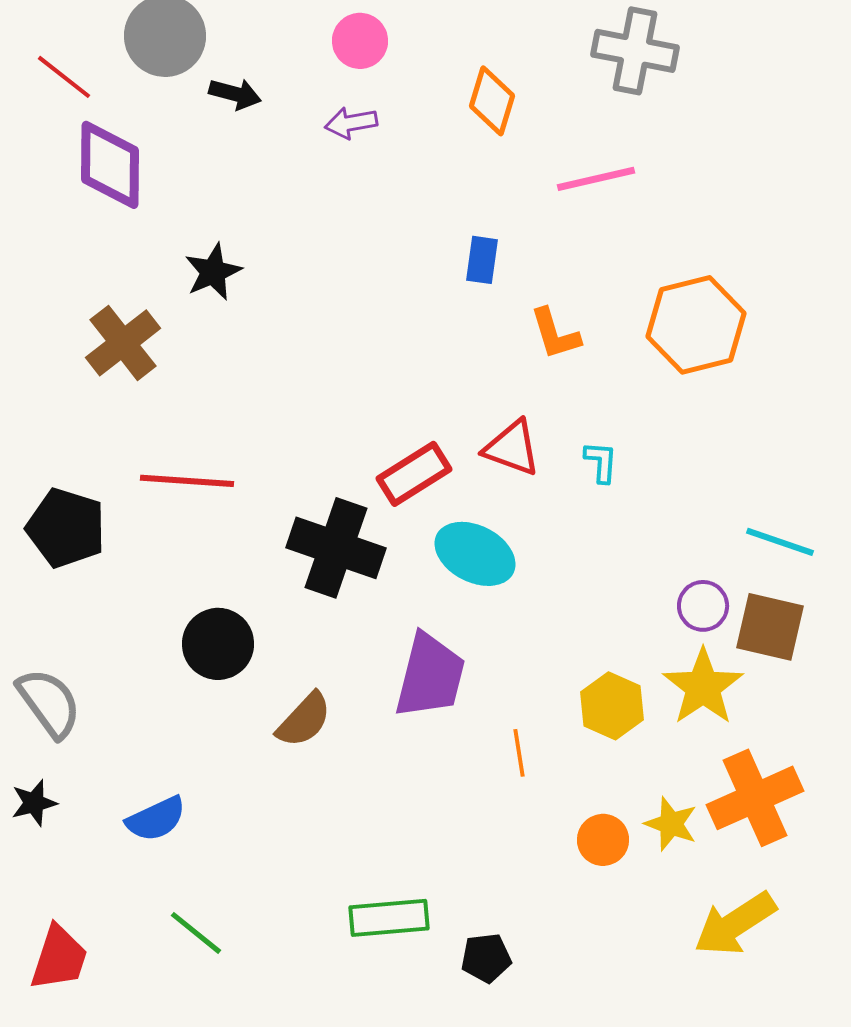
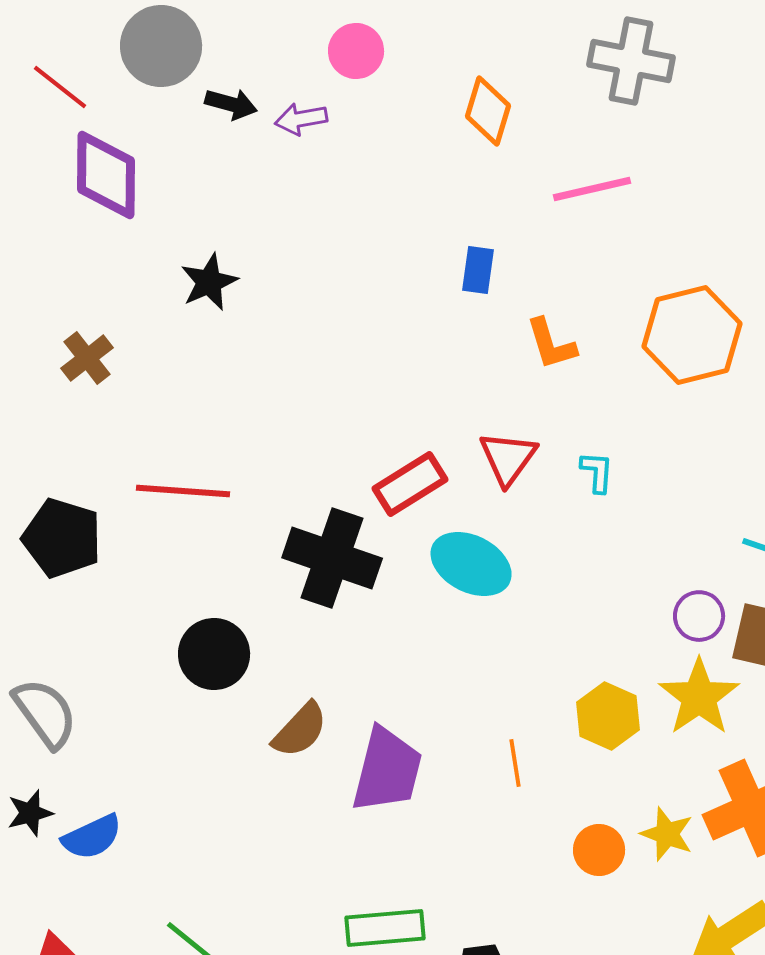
purple arrow: (351, 123) -> (301, 119), moved
brown cross: (123, 343) -> (87, 358), moved, size x0.7
red triangle: (512, 448) -> (508, 458), turned 46
purple trapezoid: (430, 676) -> (387, 770), moved
blue semicircle: (156, 819) -> (92, 837), moved

